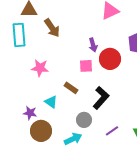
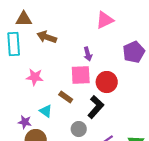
brown arrow: (52, 28) -> (47, 37), turned 144
red circle: (110, 59) -> (107, 82), moved
pink square: (86, 66) -> (81, 75), size x1.5

